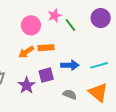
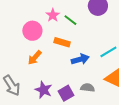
orange rectangle: (46, 48) -> (62, 42), moved, turned 35
purple square: (46, 75) -> (66, 93), moved

